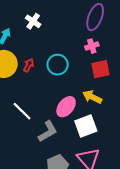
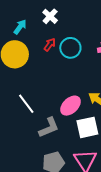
red arrow: (29, 65) -> (50, 45), moved
cyan circle: (58, 65) -> (70, 48), moved

